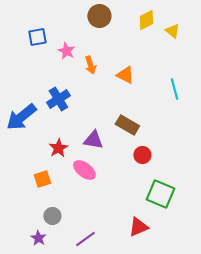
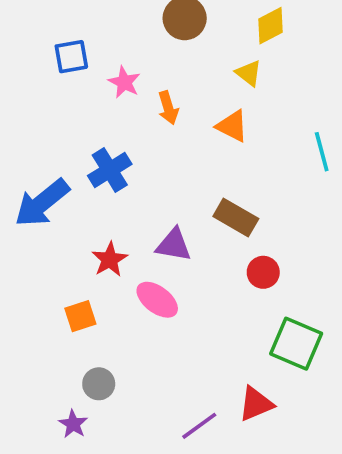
yellow triangle: (172, 31) -> (249, 73), moved
purple line: (85, 239) -> (199, 426), moved

